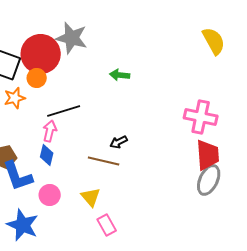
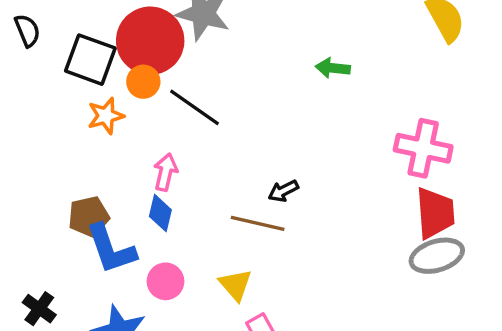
green arrow: (120, 75) -> (333, 68), moved
black line: (64, 111) -> (195, 107), moved, turned 52
gray ellipse: (209, 180) -> (437, 256), turned 48

